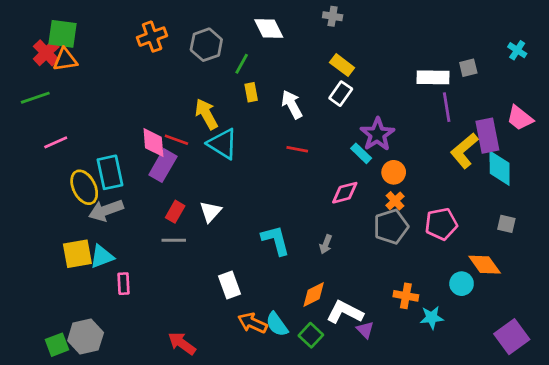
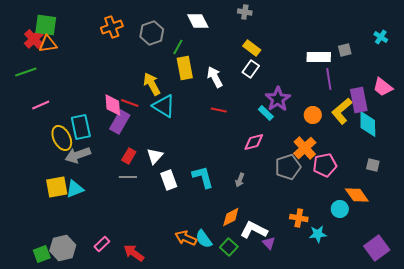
yellow rectangle: (251, 92) -> (185, 68), size x1.6
orange circle: (394, 172) -> (313, 115), moved
orange cross: (395, 201) -> (305, 148), moved, size x1.6
pink rectangle: (124, 284) -> (102, 244), moved, turned 49
white rectangle: (229, 285) -> (169, 180), moved

